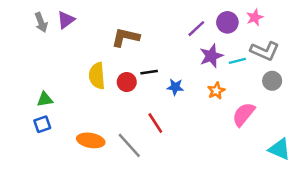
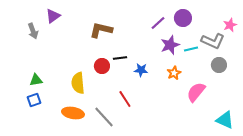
pink star: (255, 17) -> (230, 25), moved
gray arrow: (41, 22) -> (33, 31), moved
yellow semicircle: (97, 76) -> (78, 83), moved

